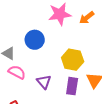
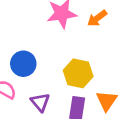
blue circle: (35, 40) -> (23, 64), moved

